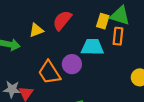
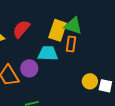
yellow rectangle: (103, 21) -> (58, 30), size x1.5

